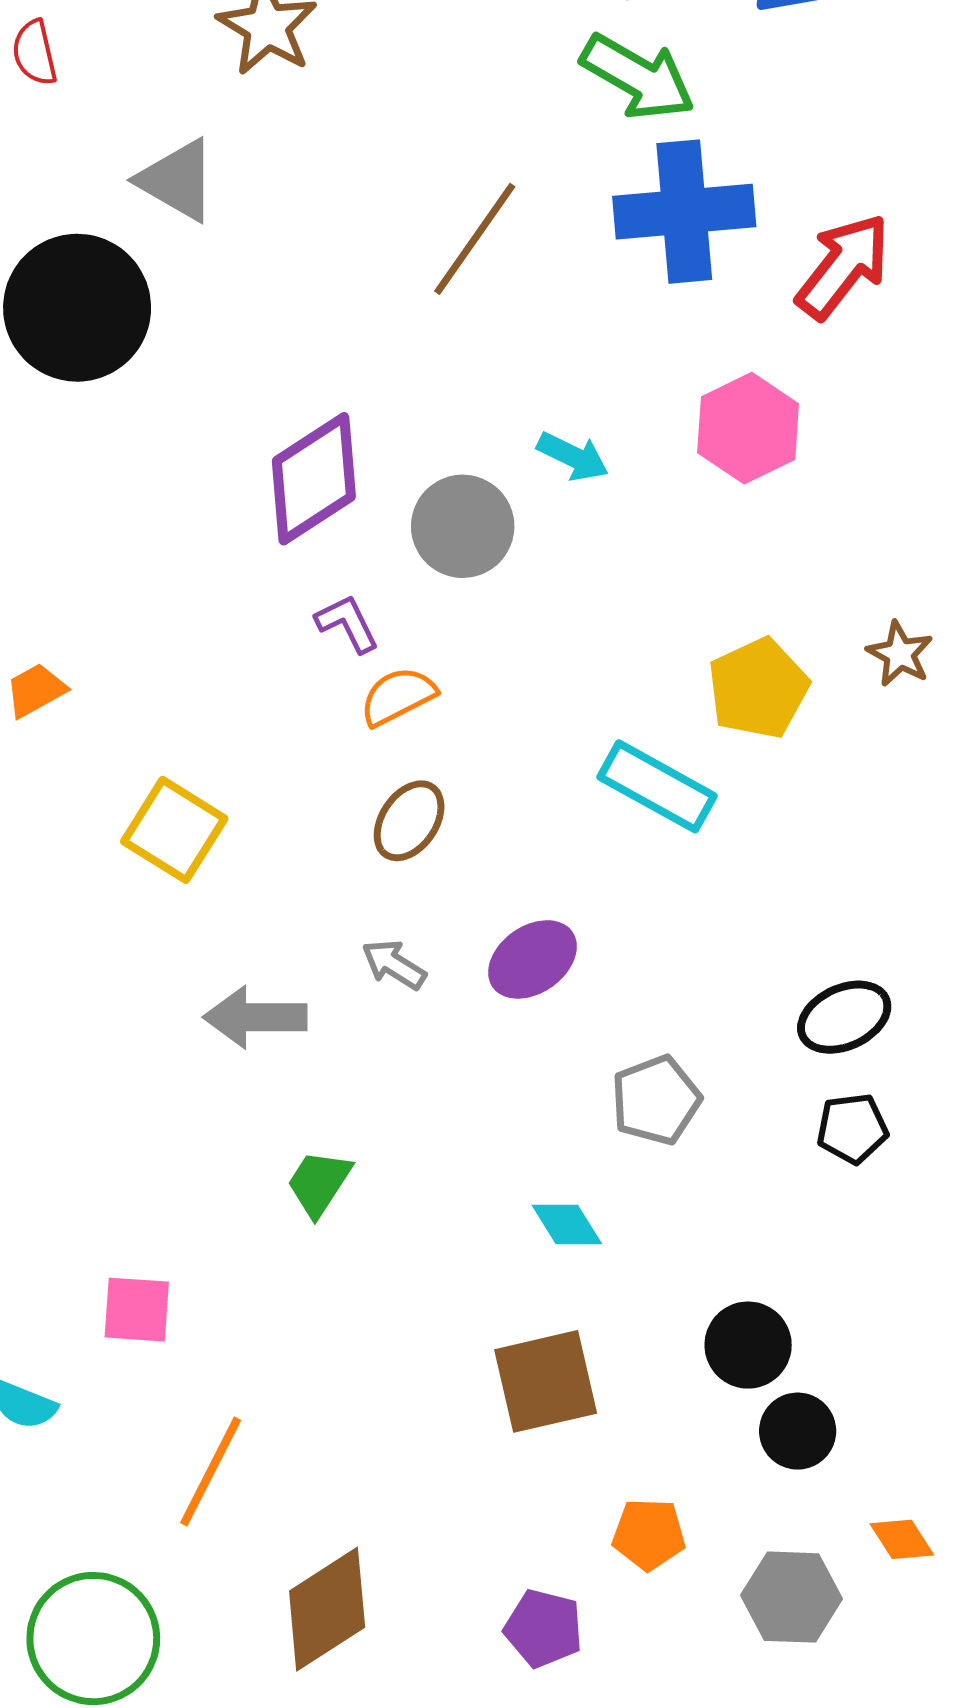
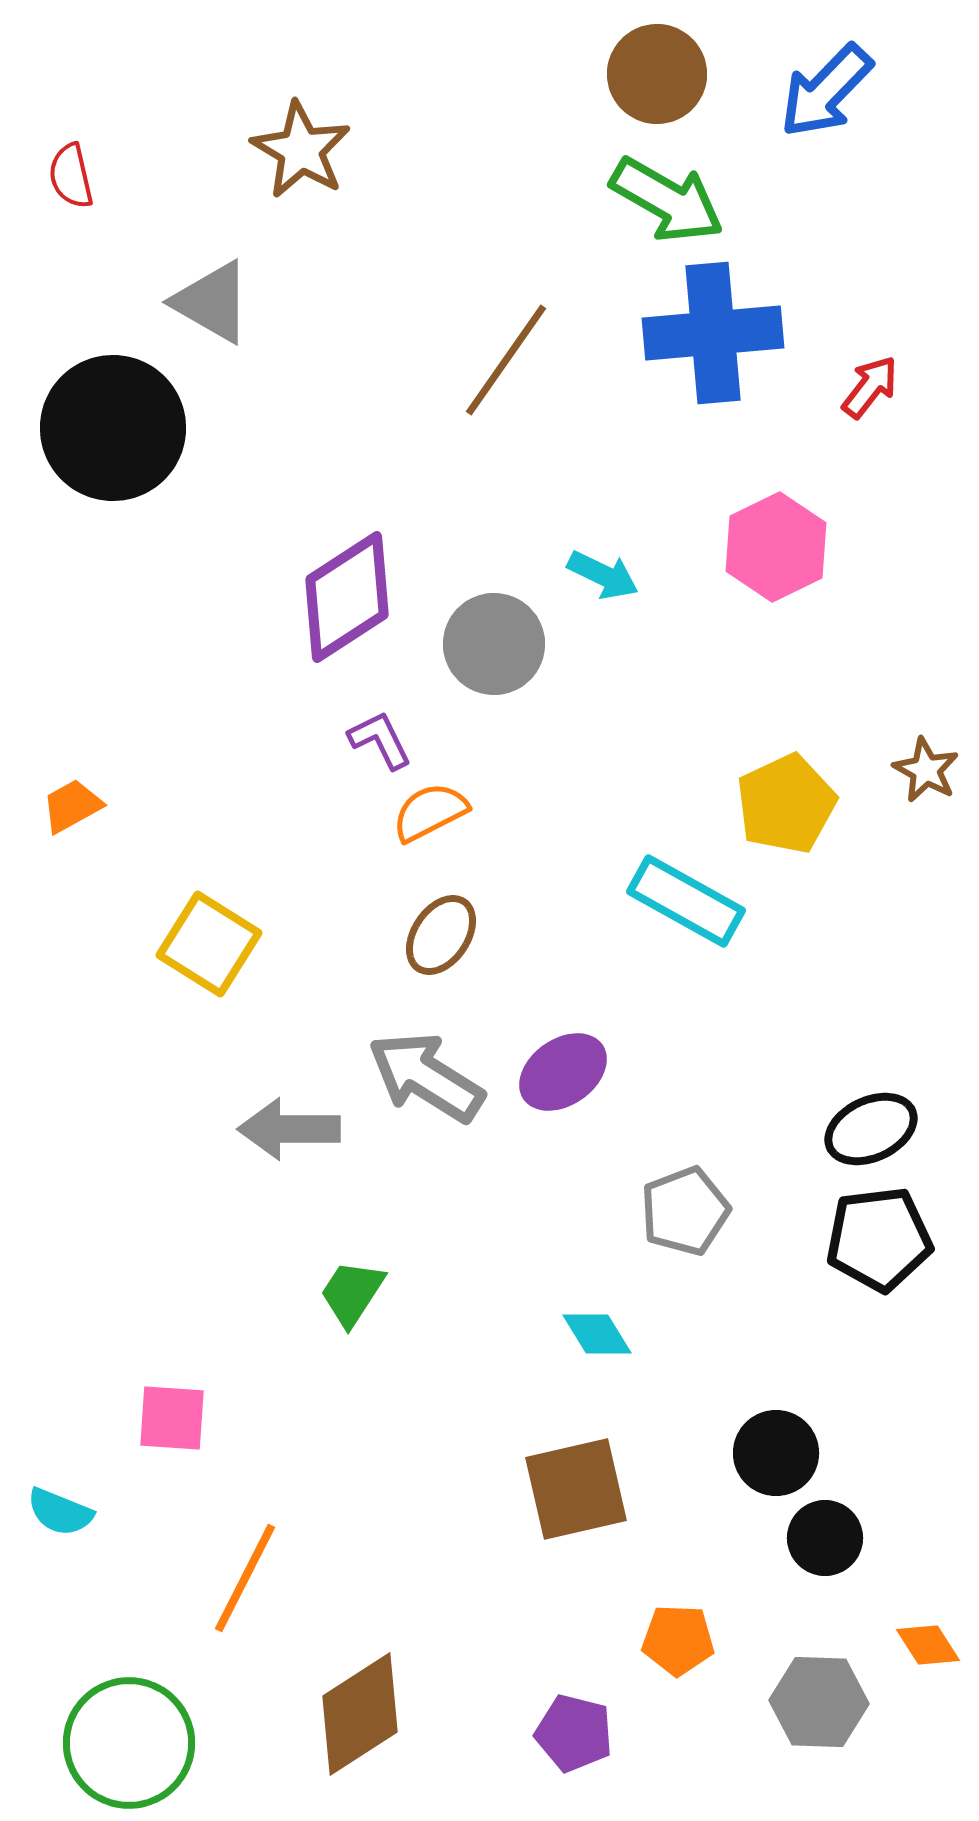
red arrow: (843, 266) -> (870, 387), size x0.6
gray arrow: (394, 965) -> (426, 1077), size x1.8
black pentagon: (852, 1128) -> (879, 1239), size x1.5

